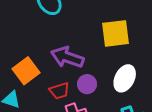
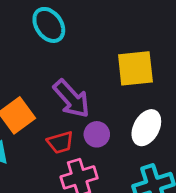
purple arrow: (67, 57) -> (71, 99), turned -152

